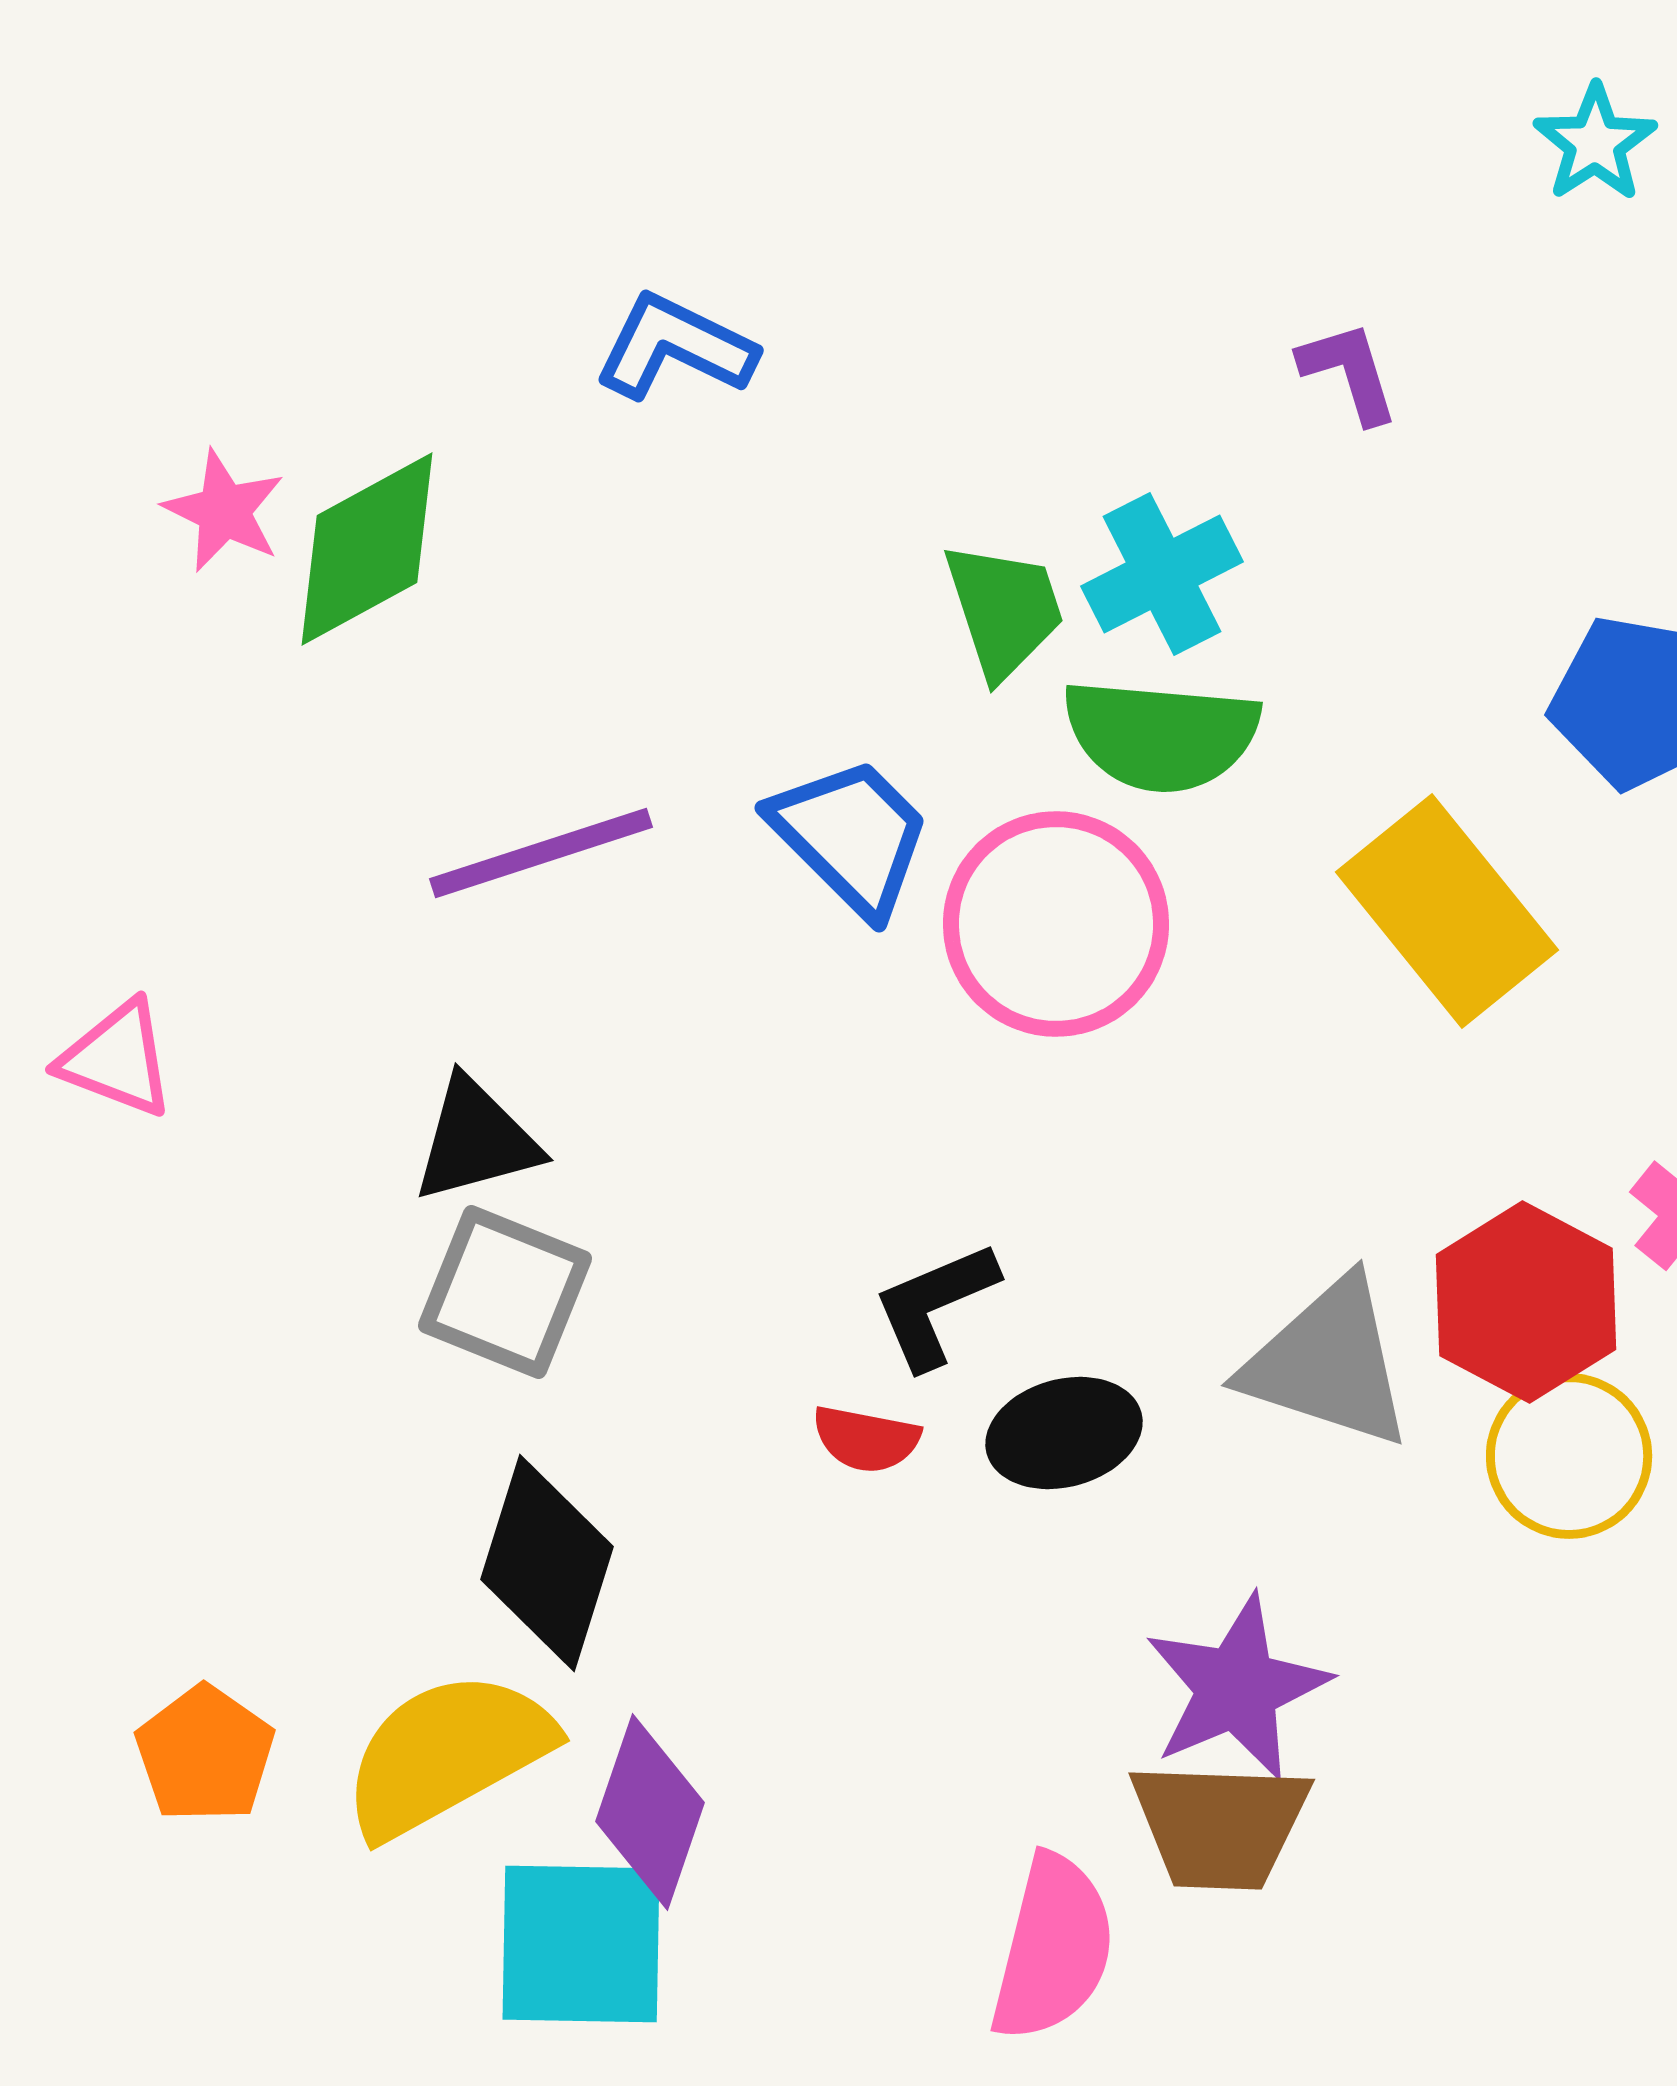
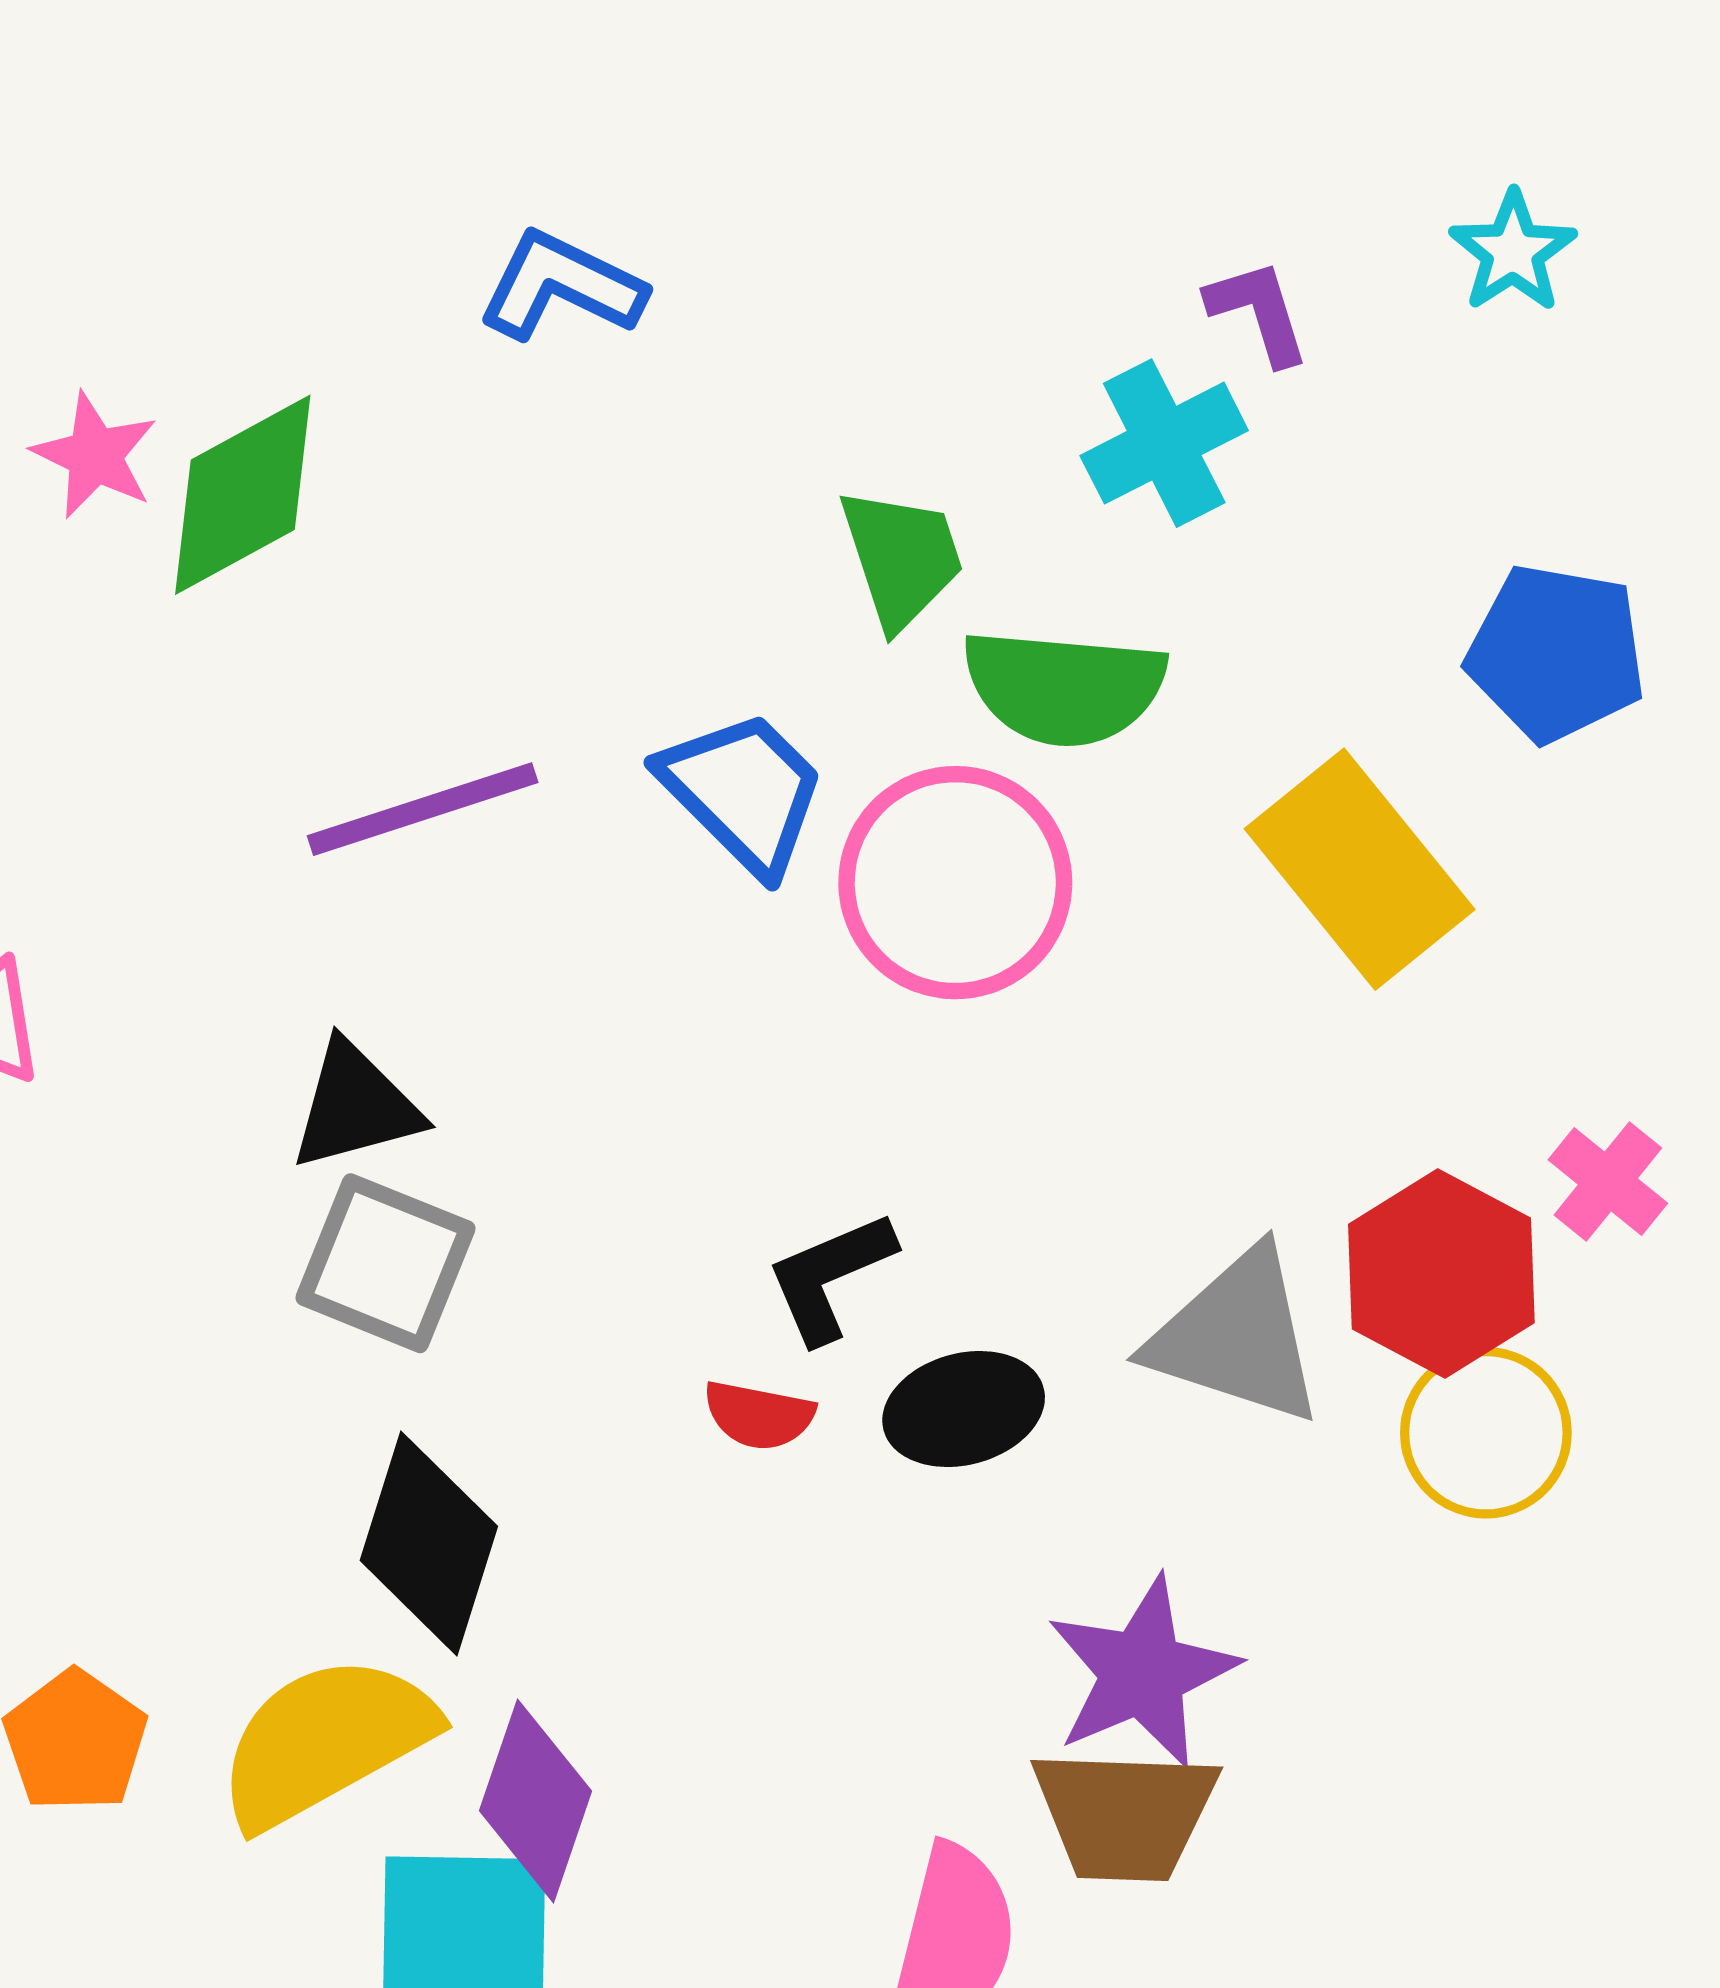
cyan star: (1595, 143) -> (1513, 252), moved
cyan cross: (1162, 574) -> (1164, 443), moved

